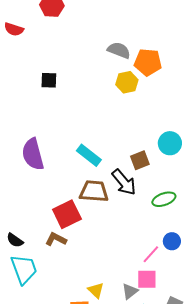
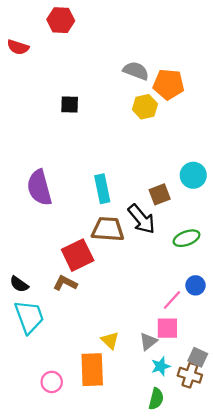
black square: (49, 80) -> (70, 104), moved
cyan rectangle: (89, 155) -> (102, 189), turned 40

